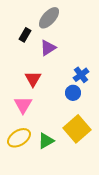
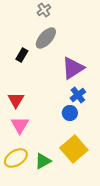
purple triangle: (48, 48) -> (73, 68), moved, size x1.4
red triangle: (33, 79) -> (16, 100), moved

